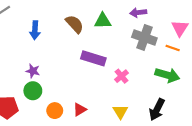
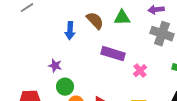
blue arrow: (35, 30) -> (70, 31), moved
green circle: (33, 91) -> (65, 87), moved

